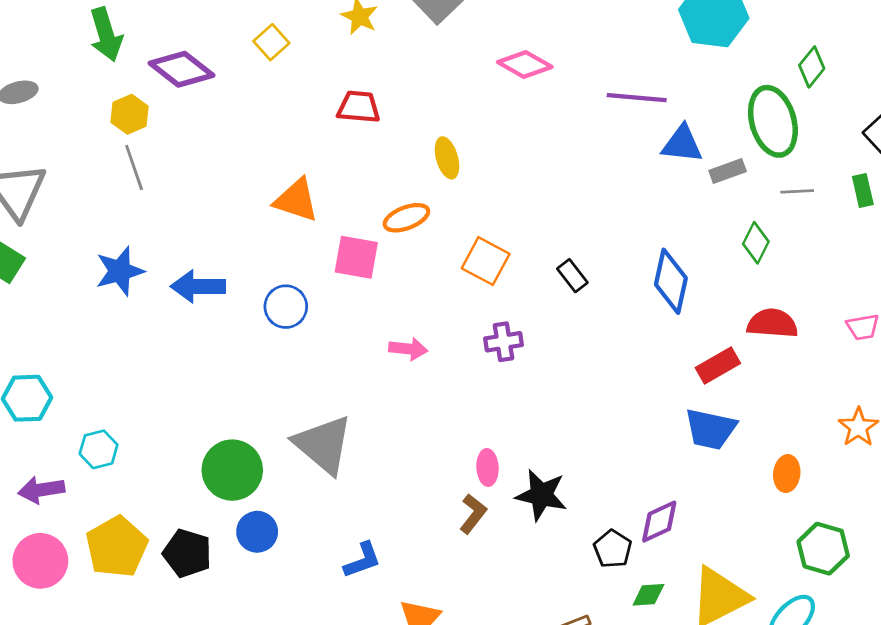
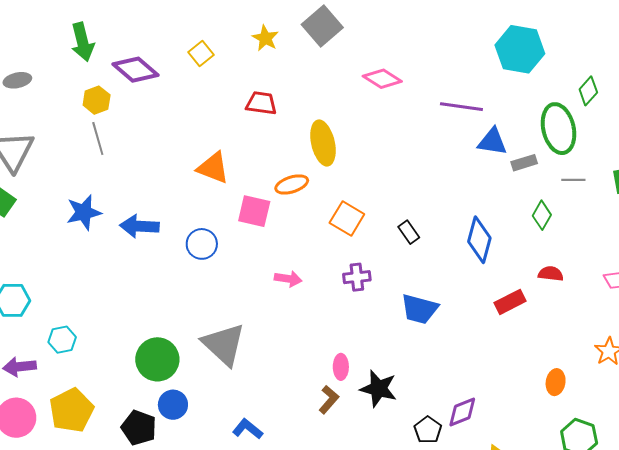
yellow ellipse: (447, 158) -> (323, 143), size x1.5
red semicircle: (772, 323) -> (551, 274), size x0.7
blue trapezoid: (710, 429) -> (419, 309), moved
black pentagon: (187, 553) -> (139, 428), moved
blue L-shape: (362, 560) -> (248, 429), turned -124

